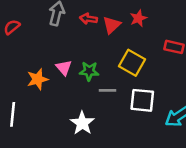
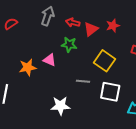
pink triangle: (64, 68) -> (50, 60), turned -32
green star: (89, 71) -> (69, 45), moved
white star: (82, 123) -> (60, 106), turned 30

